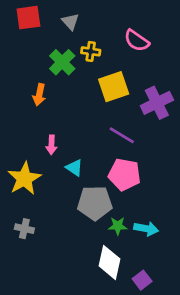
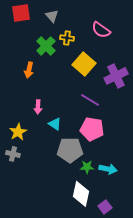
yellow square: (114, 87) -> (84, 64), turned -30
yellow star: (24, 179) -> (18, 132), size x0.7
gray cross: (24, 229) -> (13, 154), moved

